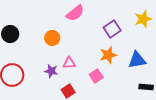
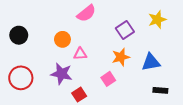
pink triangle: (69, 63) -> (80, 54), moved
purple star: (51, 71) -> (61, 74), size x1.5

